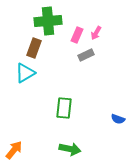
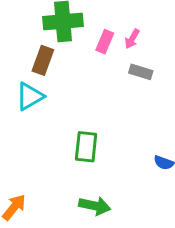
gray rectangle: (86, 55) -> (141, 72), moved, turned 42

